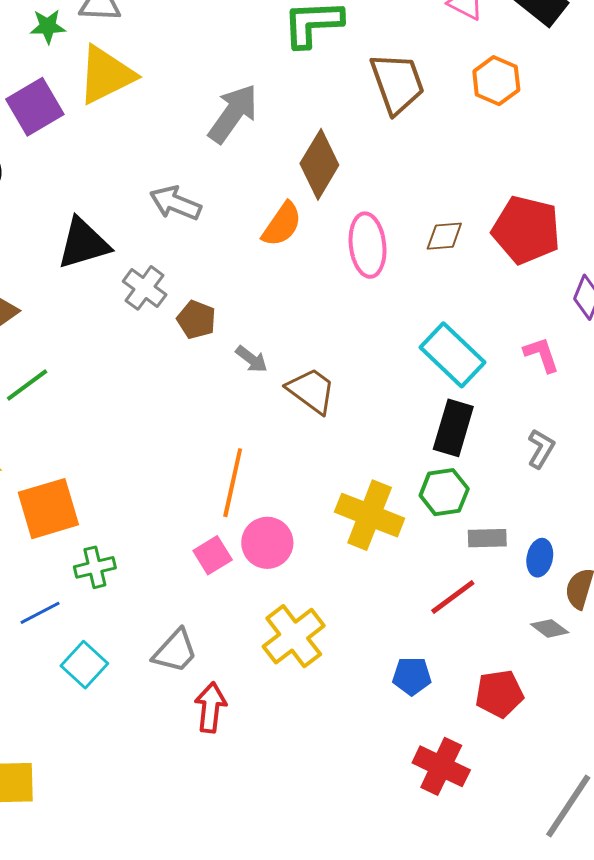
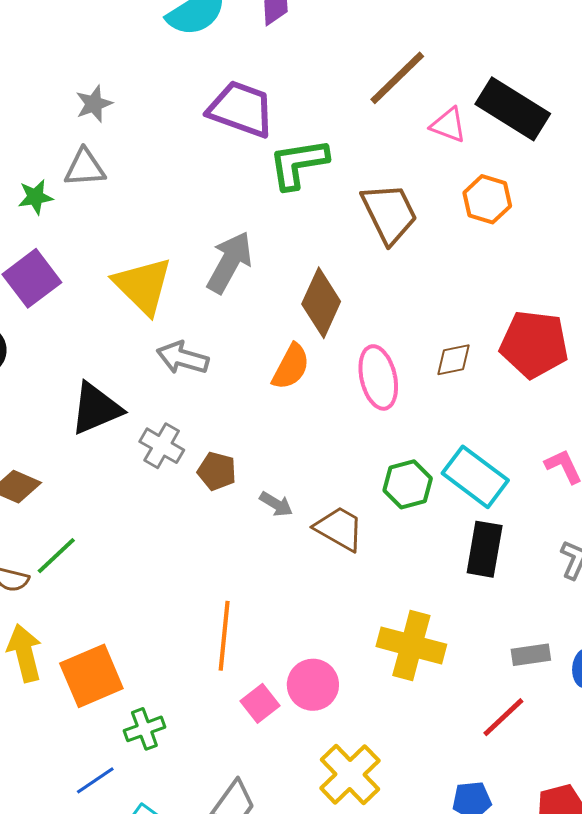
yellow triangle: (106, 75) -> (143, 286), moved, turned -42
orange line: (233, 483) -> (224, 636), moved
green hexagon: (444, 492) -> (408, 484), moved

